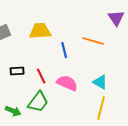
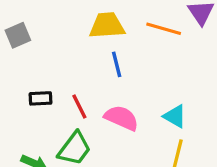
yellow trapezoid: (40, 31) -> (107, 26), moved
orange line: (93, 41) -> (164, 29), moved

